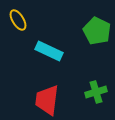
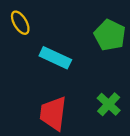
green cross: (96, 92) -> (109, 104), turned -30

